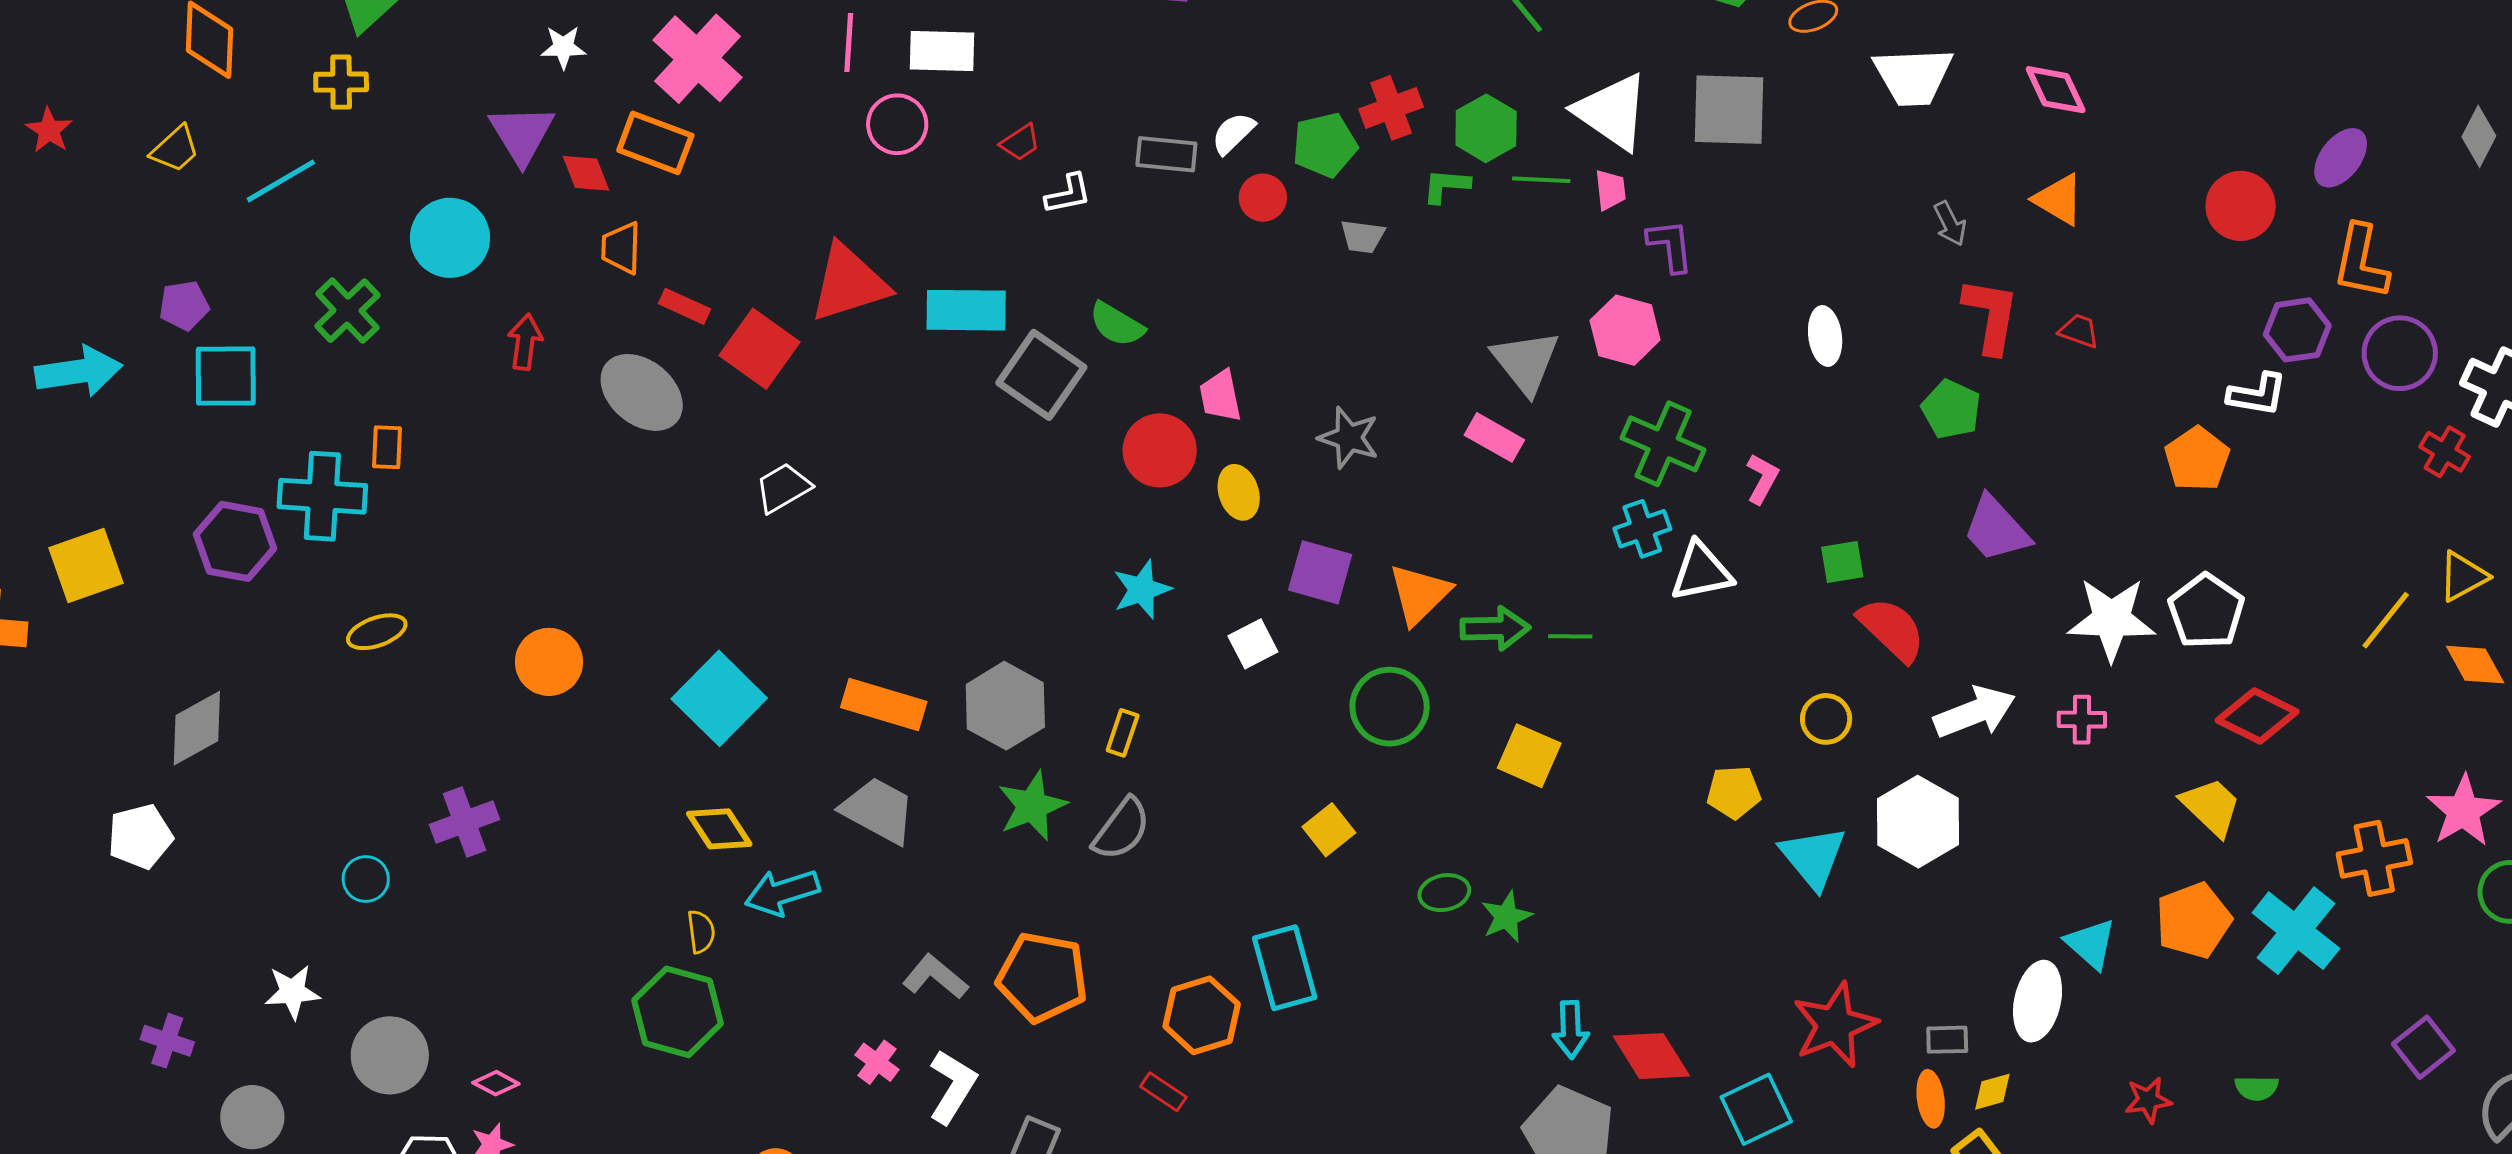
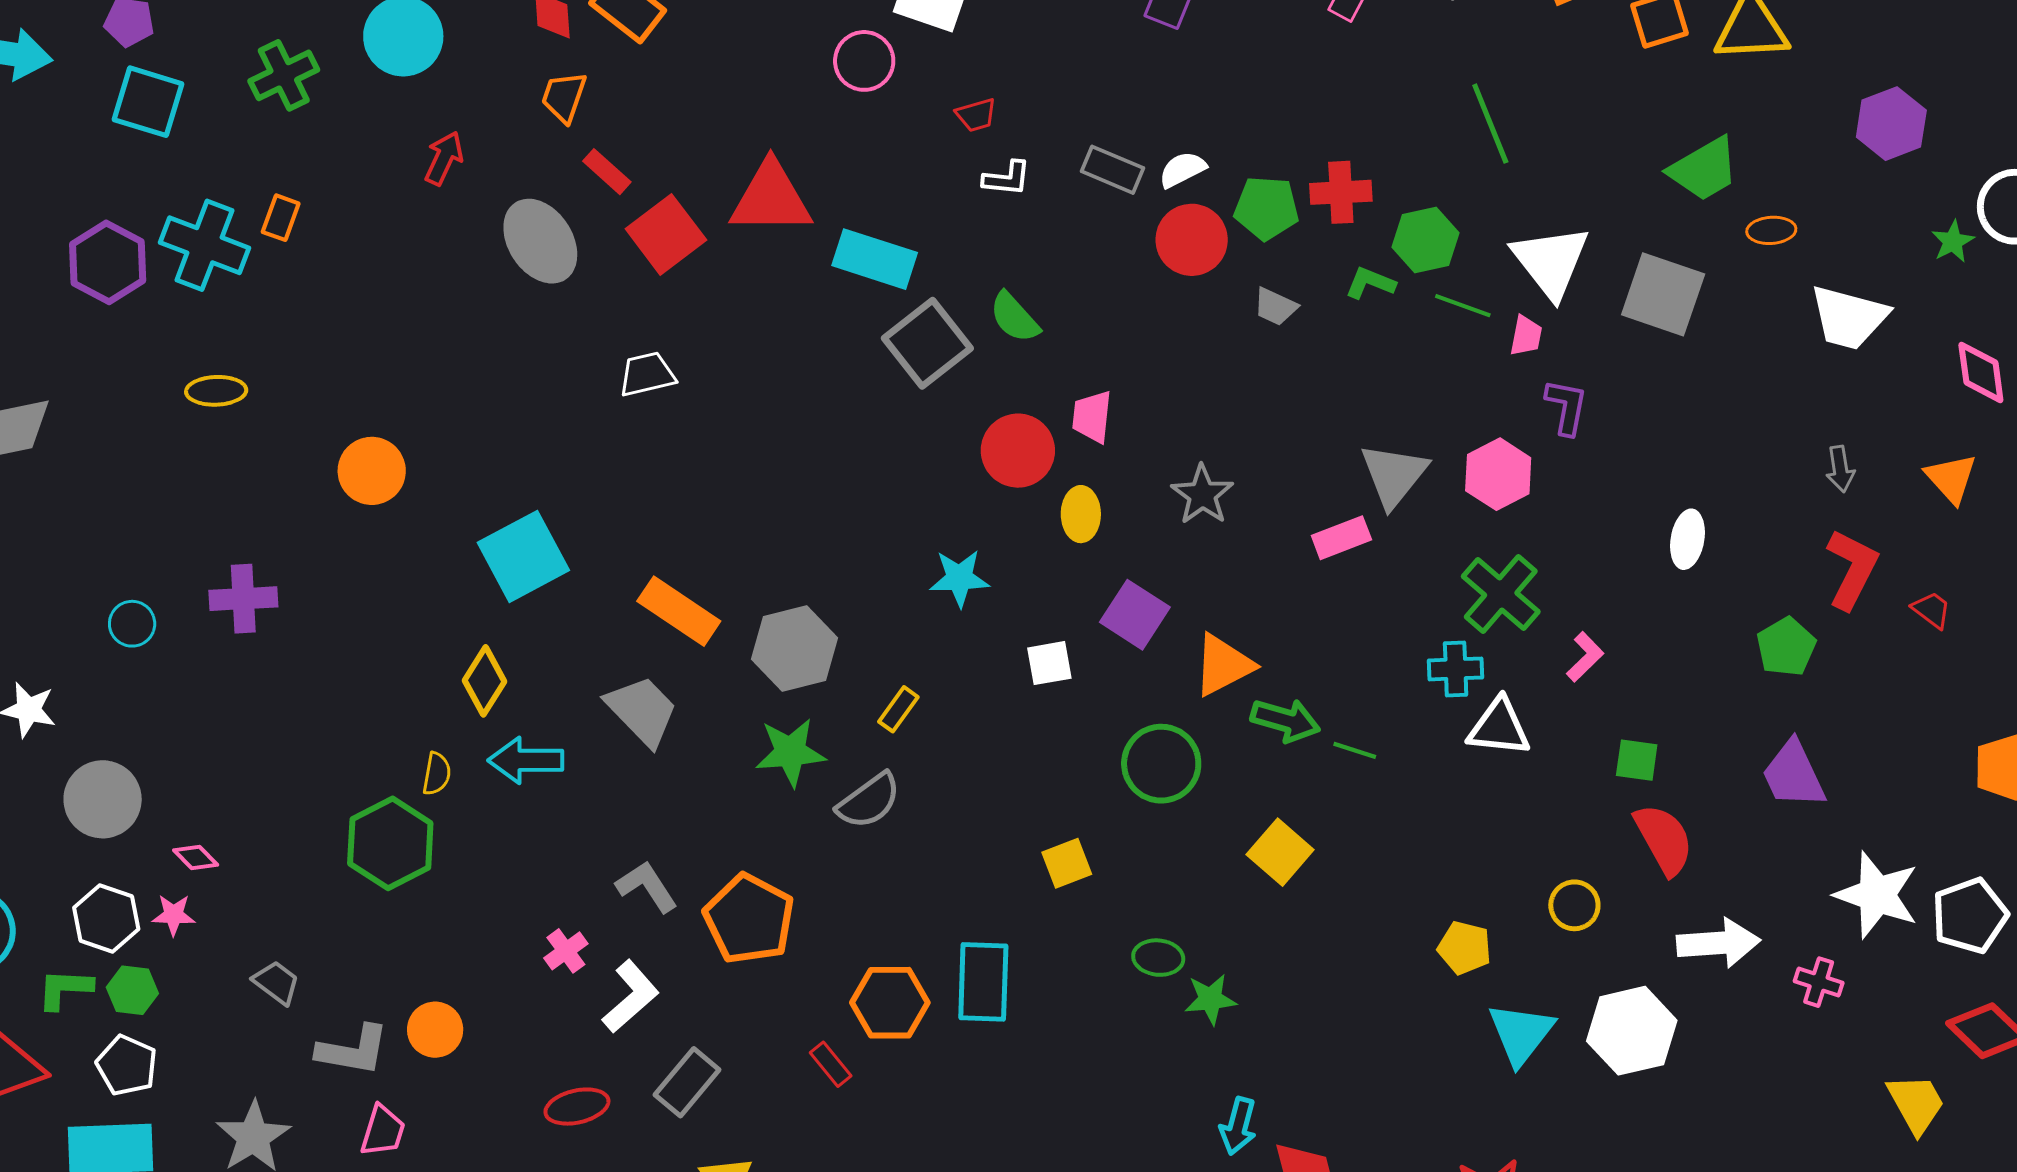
red circle: (1263, 198) -> (1192, 240), size x1.5
pink rectangle: (1494, 437) -> (1341, 538), turned -68
yellow diamond: (719, 829) -> (485, 681), turned 48

